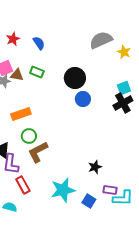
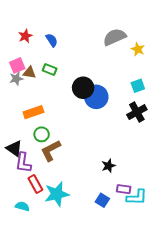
black circle: (75, 78) -> (83, 88), moved
blue circle: (83, 99) -> (96, 97), size x1.5
black cross: (123, 103) -> (137, 112), moved
cyan star: (63, 190) -> (57, 194), moved

